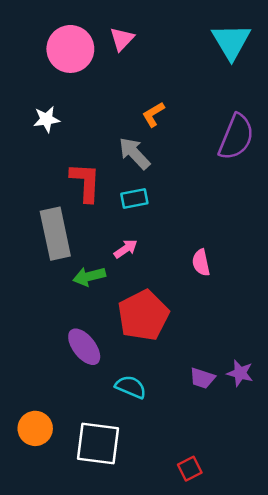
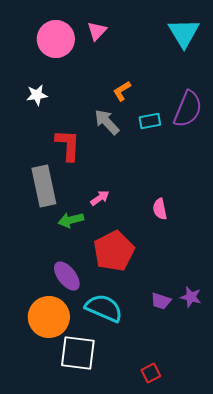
cyan rectangle: (134, 199) -> (150, 121), moved
cyan semicircle: (131, 387) -> (104, 308), size x1.5
orange circle: (35, 428) -> (49, 317), moved, size x1.5

